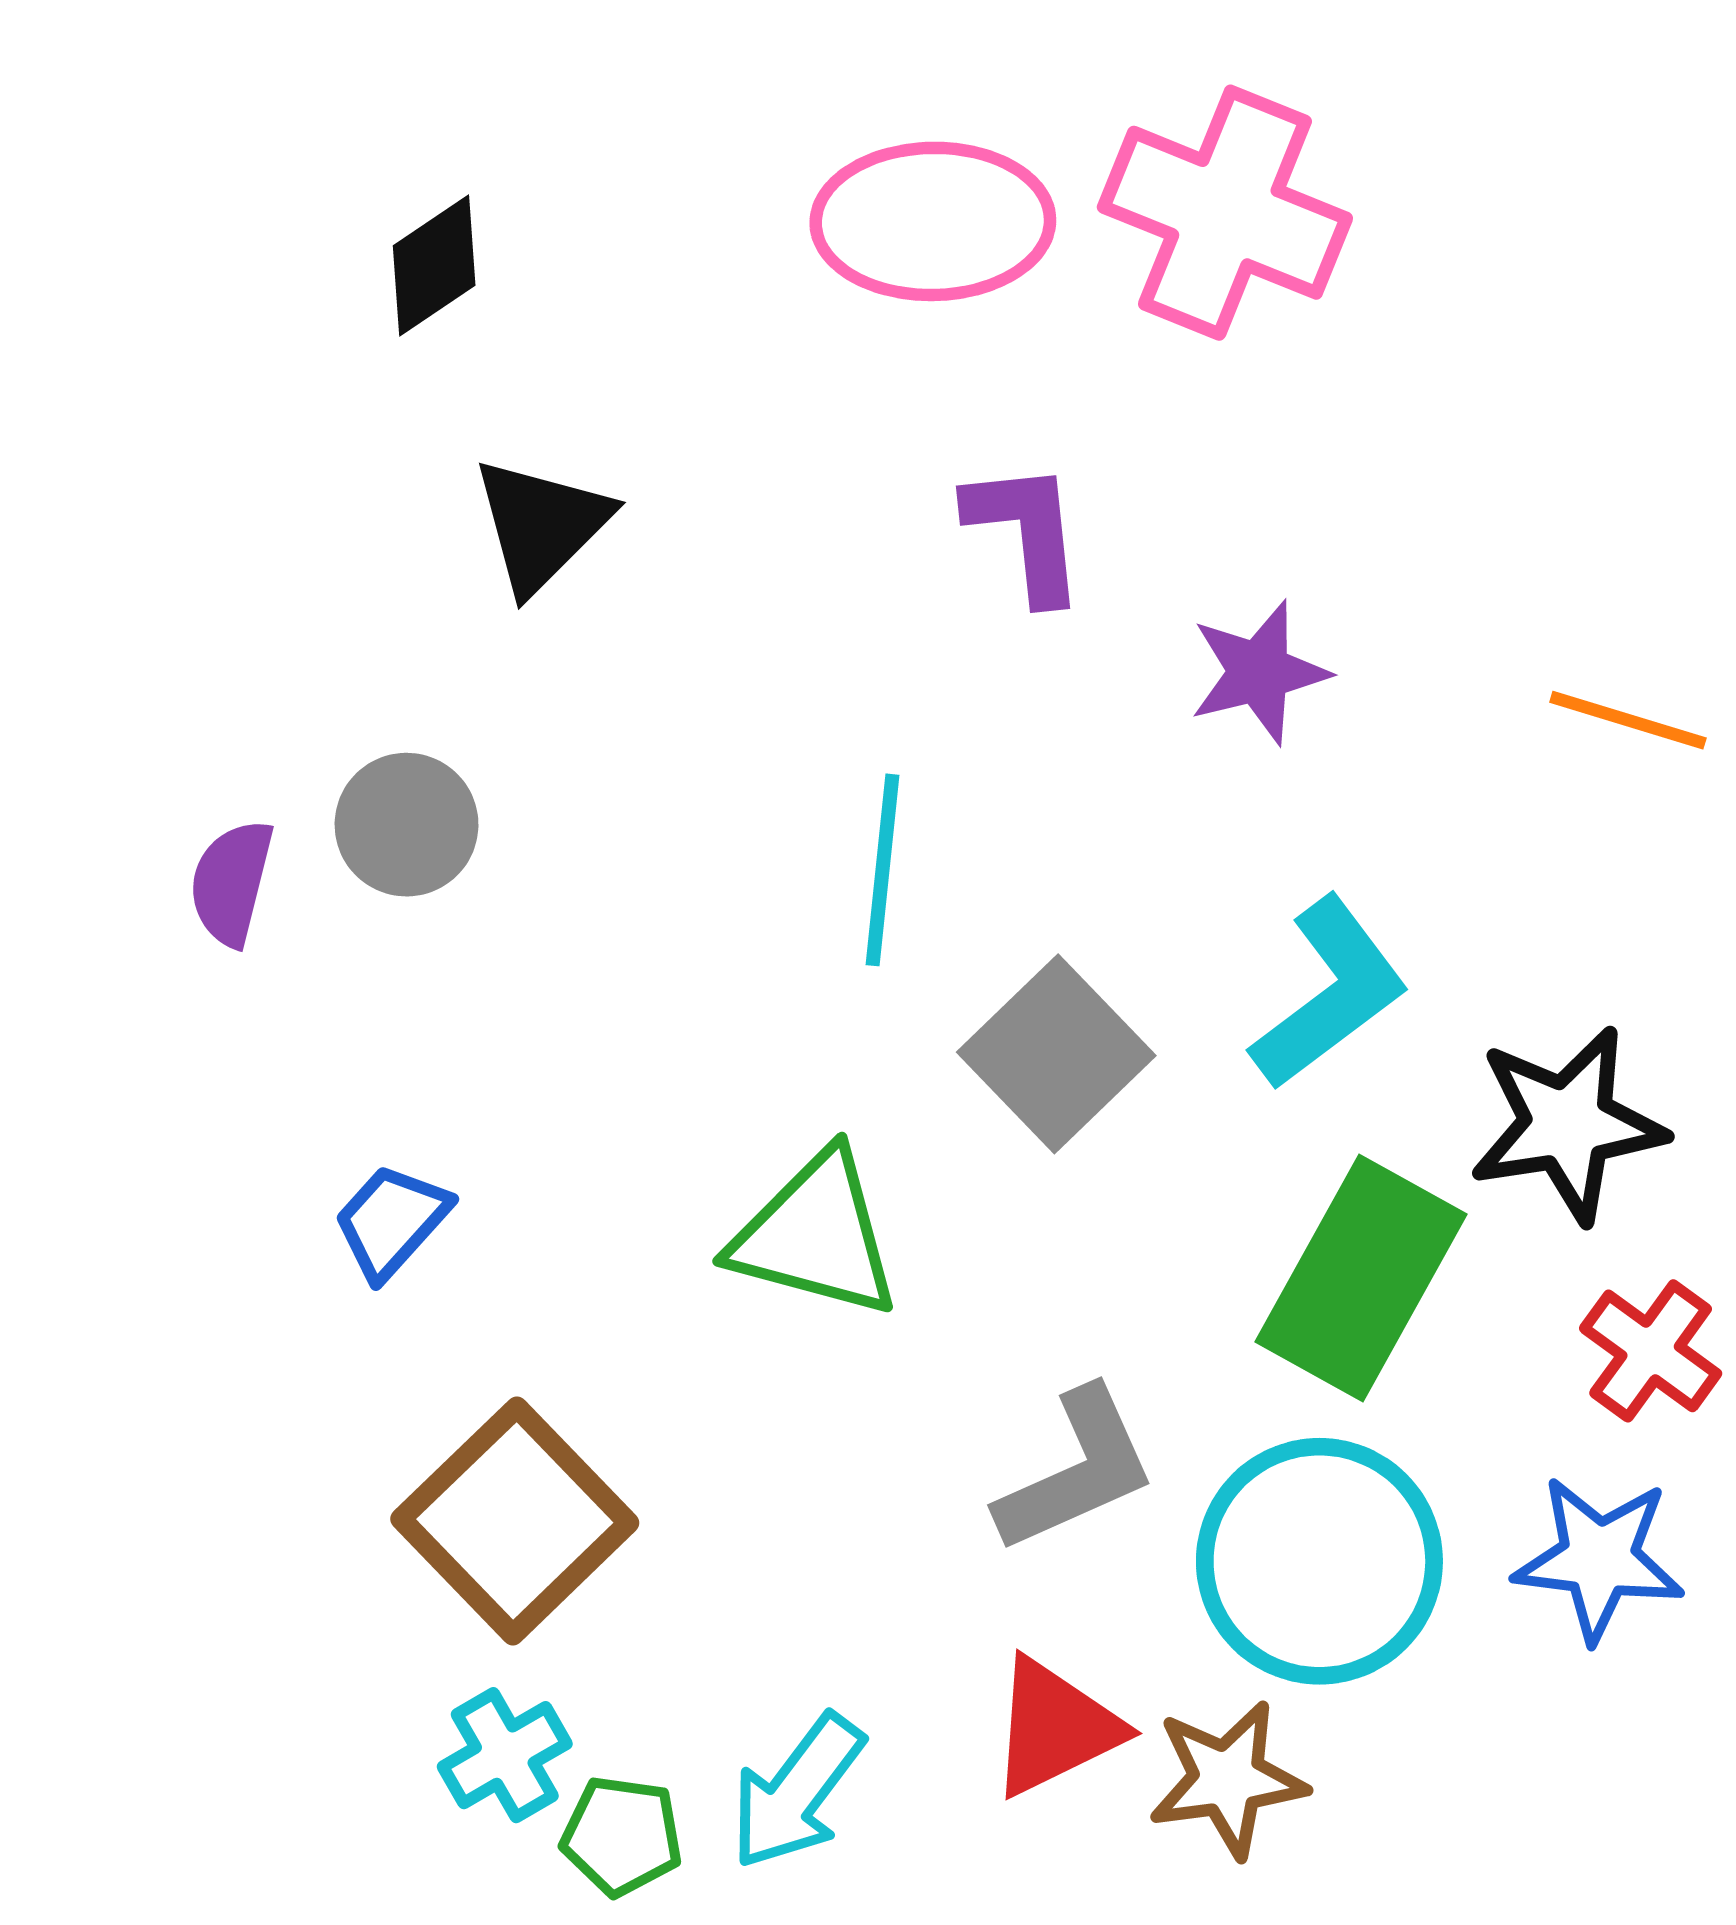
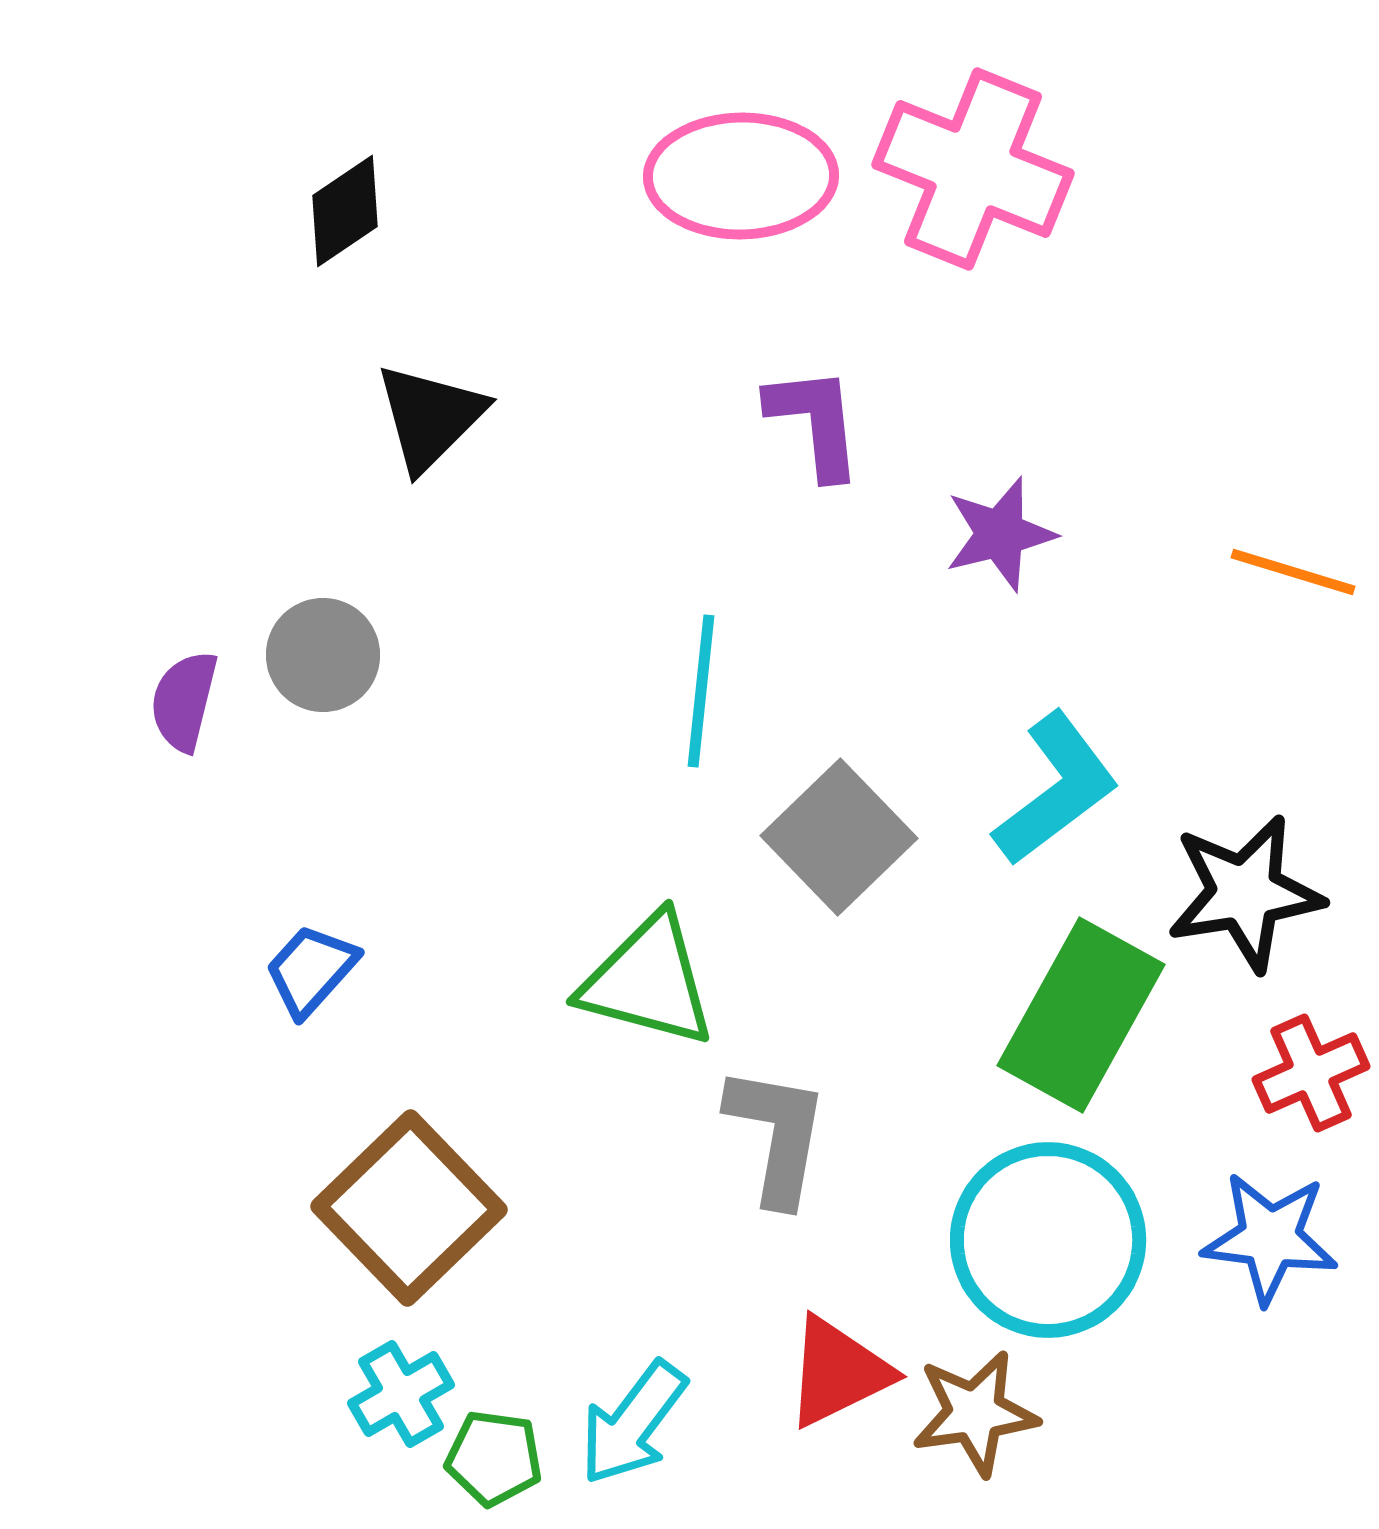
red cross: (1651, 1351) -> (1311, 1073), turned 30
gray L-shape: (1076, 1471) -> (777, 1135), moved, turned -56

